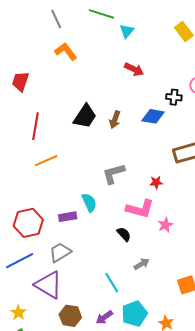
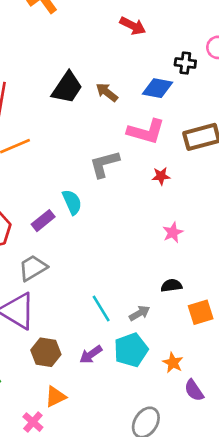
brown arrow: (115, 120) -> (107, 92), turned 108
pink L-shape: (140, 209) -> (146, 131), moved
purple rectangle: (68, 217) -> (43, 221), turned -30
black semicircle: (124, 234) -> (171, 286), moved, turned -56
gray arrow: (142, 264) -> (139, 313), moved

